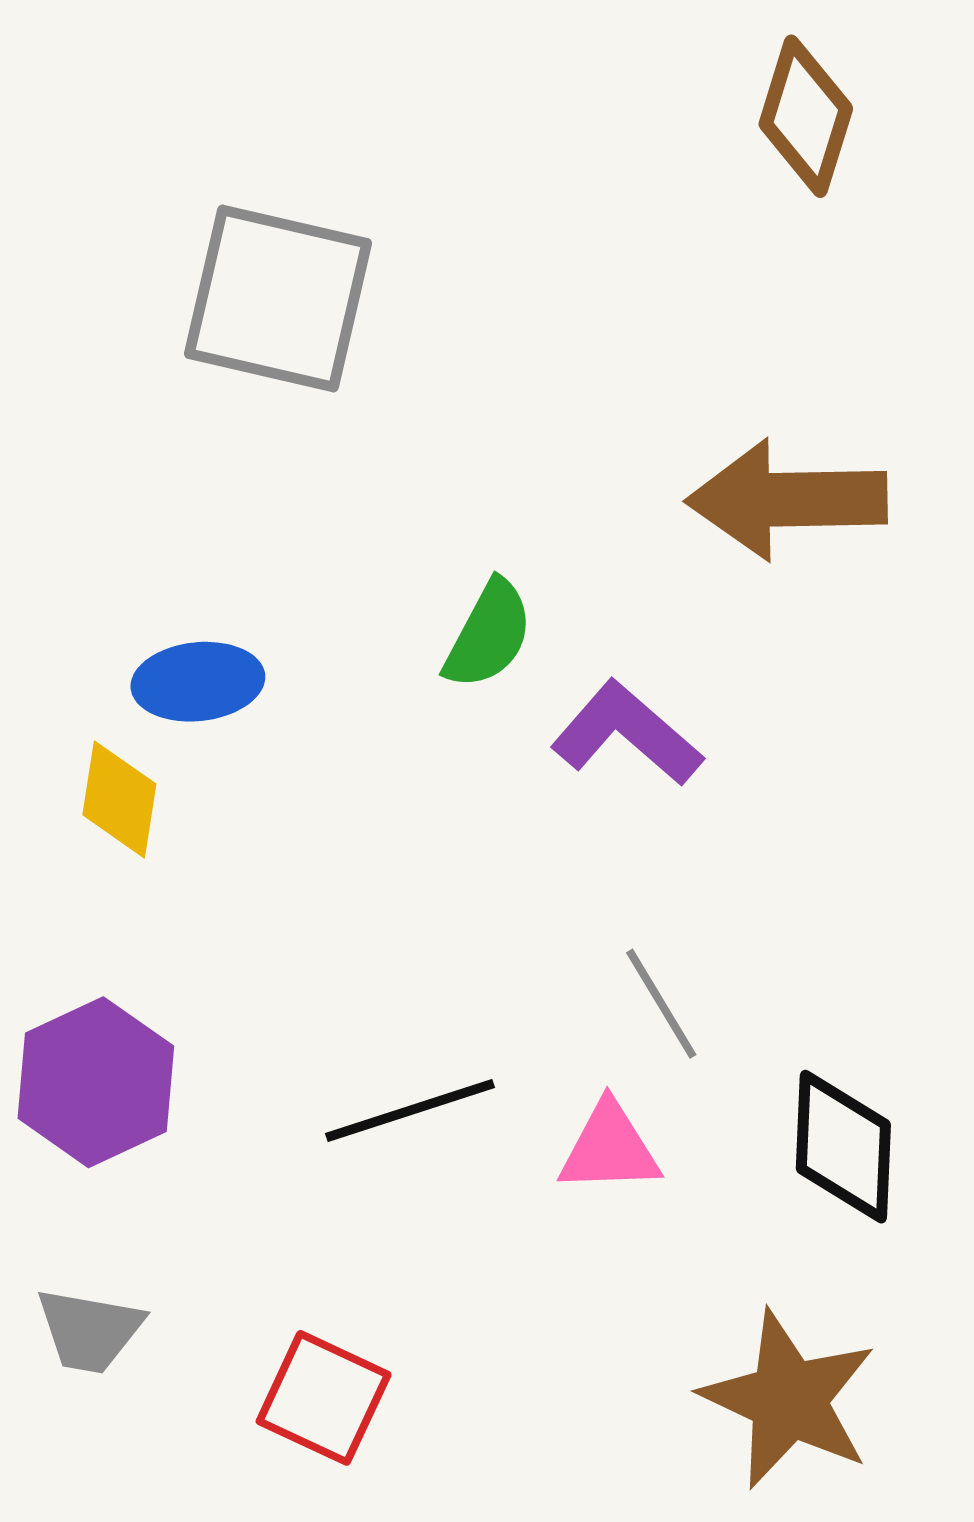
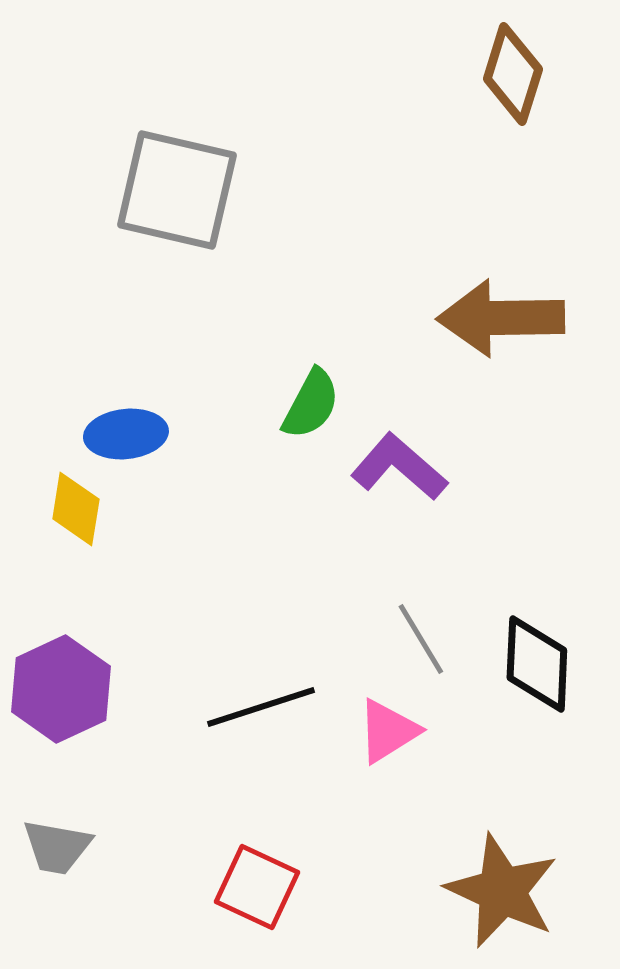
black diamond: (843, 1147) -> (537, 664), moved
pink triangle: (609, 1148) -> (388, 731), turned -30
red square: (324, 1398) -> (257, 887), moved

